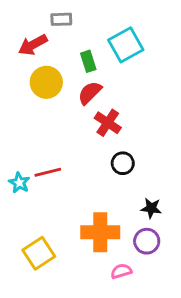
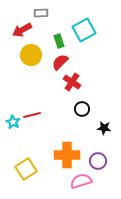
black star: (151, 208) -> (104, 128), moved
pink semicircle: (121, 271) -> (81, 181), size x1.5

